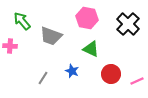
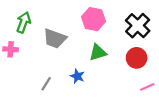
green arrow: (22, 21) -> (24, 22), turned 60
green triangle: (91, 49) -> (98, 52), turned -42
red circle: (111, 74) -> (137, 58), moved

